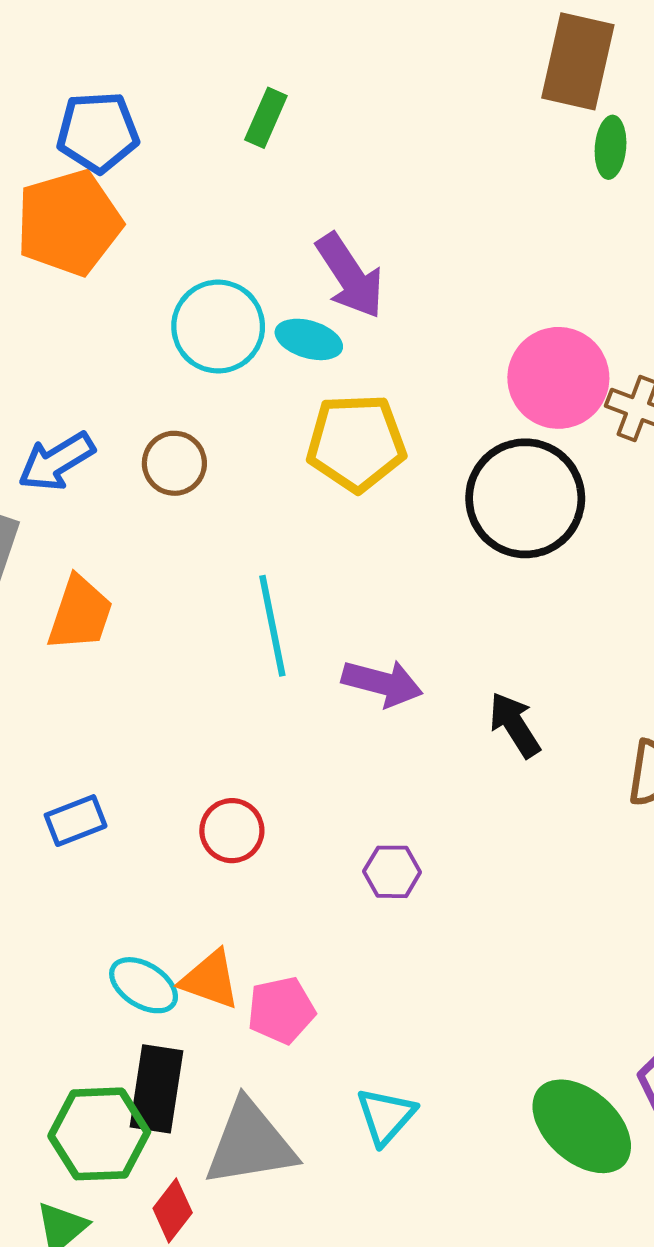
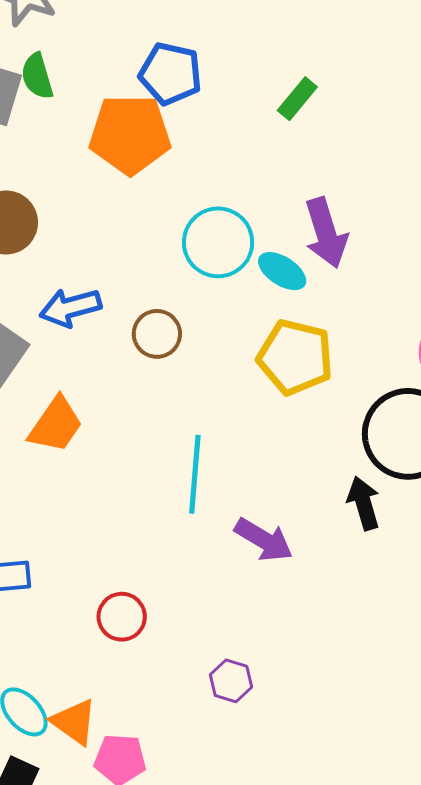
black arrow: (515, 725) -> (364, 503), moved

